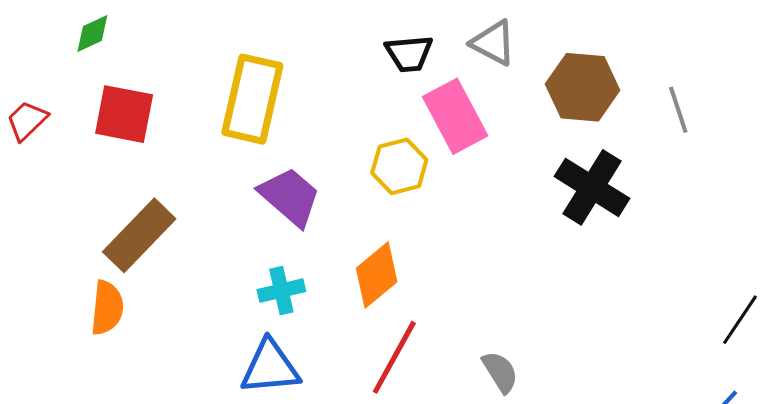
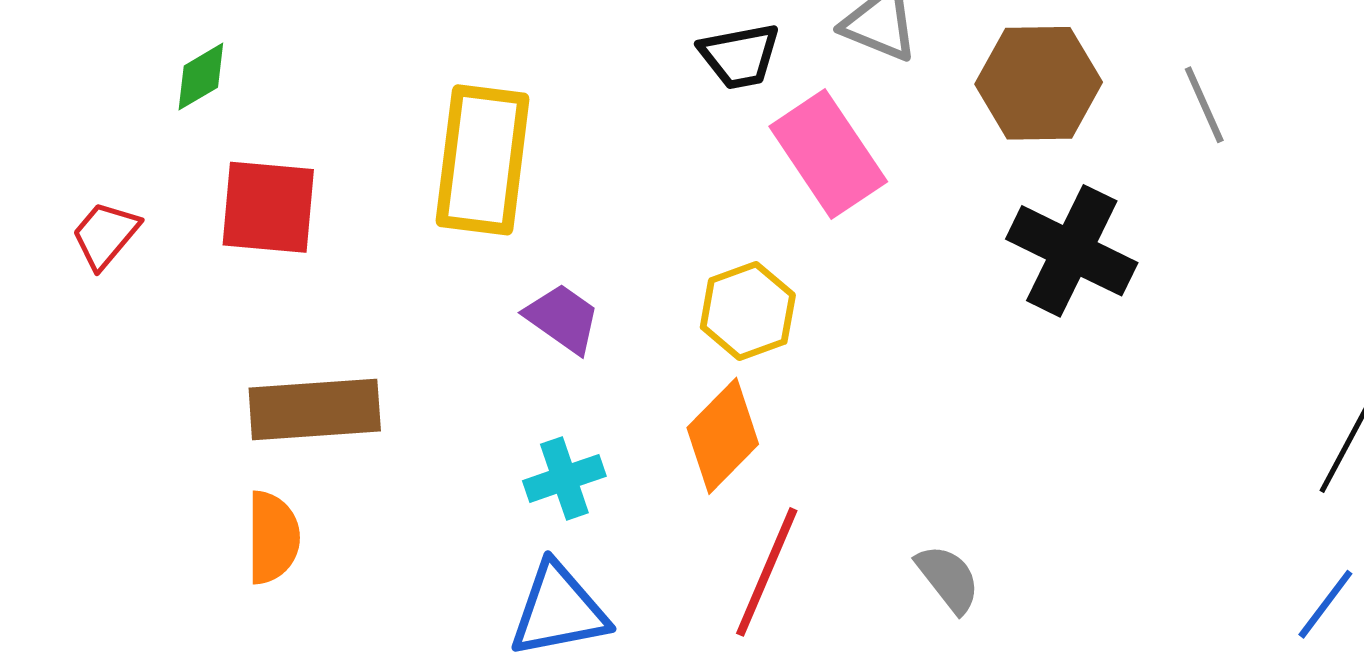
yellow hexagon: (399, 166) -> (748, 311), moved
purple trapezoid: (290, 197) -> (563, 318), size x0.7
brown rectangle: (139, 235) -> (315, 410), turned 48

